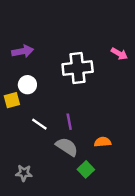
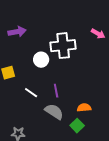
white circle: (27, 85) -> (41, 60), moved
green square: (86, 169) -> (77, 126), moved

